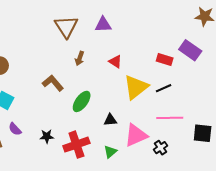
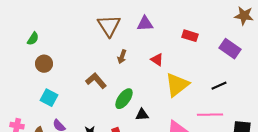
red rectangle: (165, 59) -> (190, 36), moved
black line: (164, 88) -> (219, 86), moved
black triangle: (110, 120) -> (142, 115), moved

